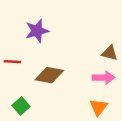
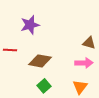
green square: (21, 106) -> (44, 86), moved

